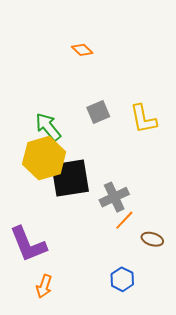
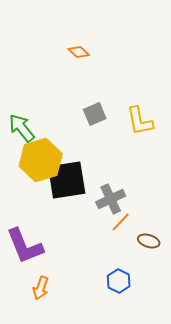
green arrow: (48, 127) -> (22, 128), moved

